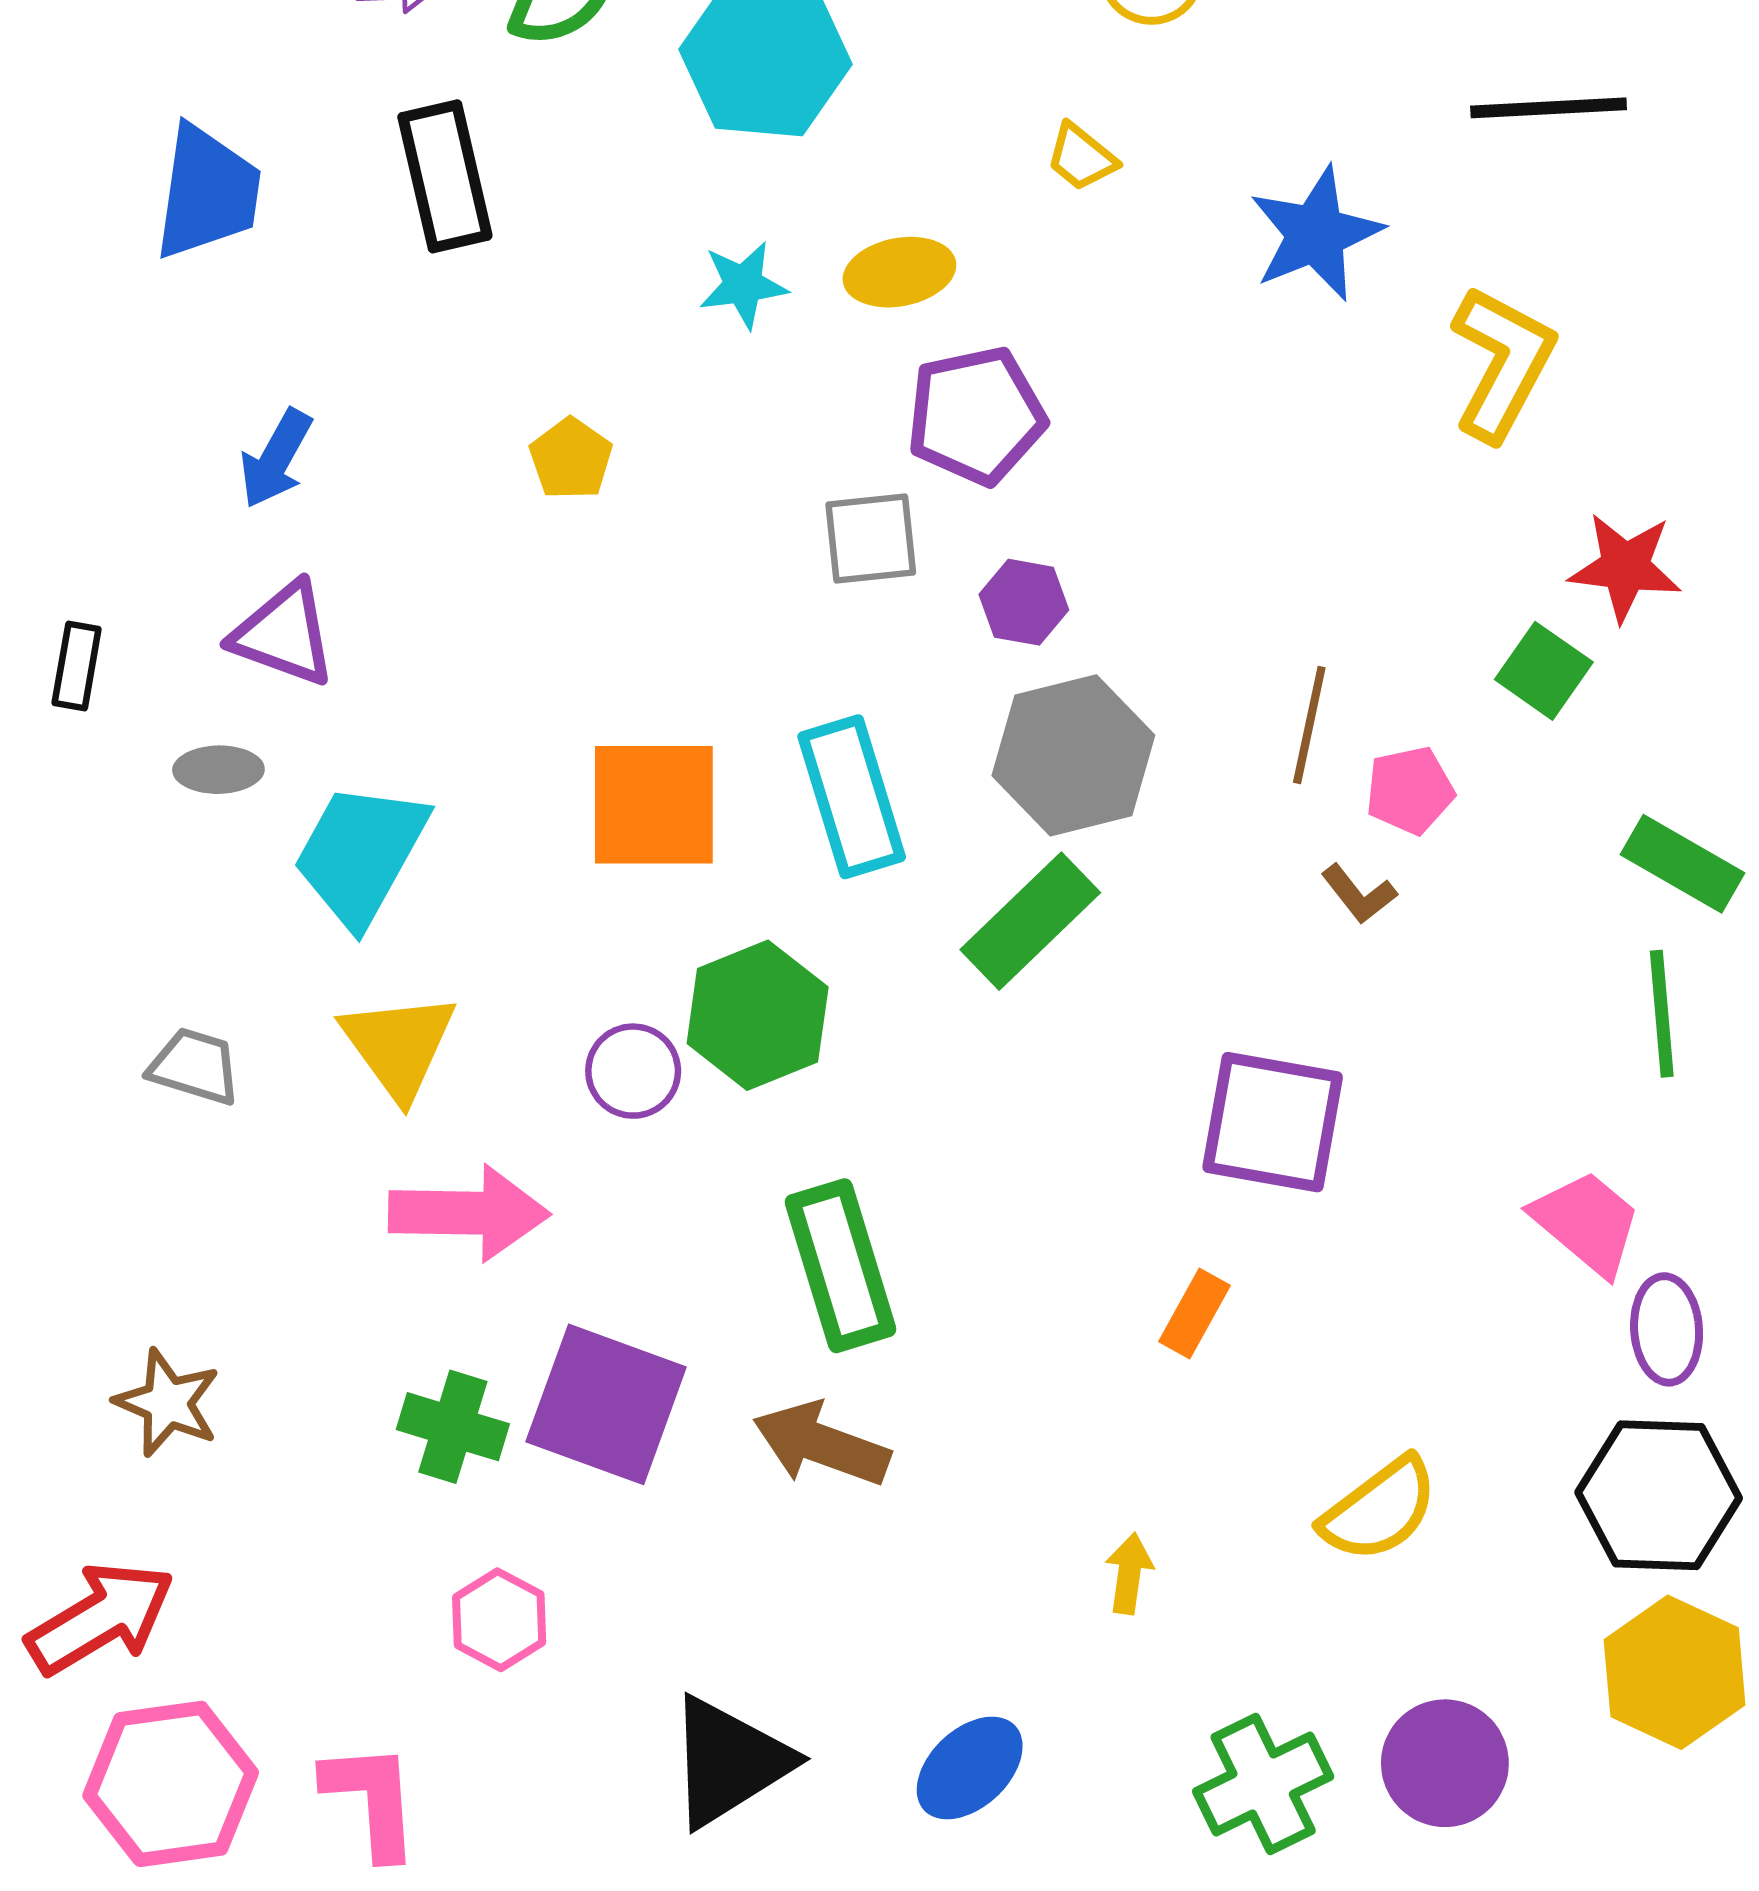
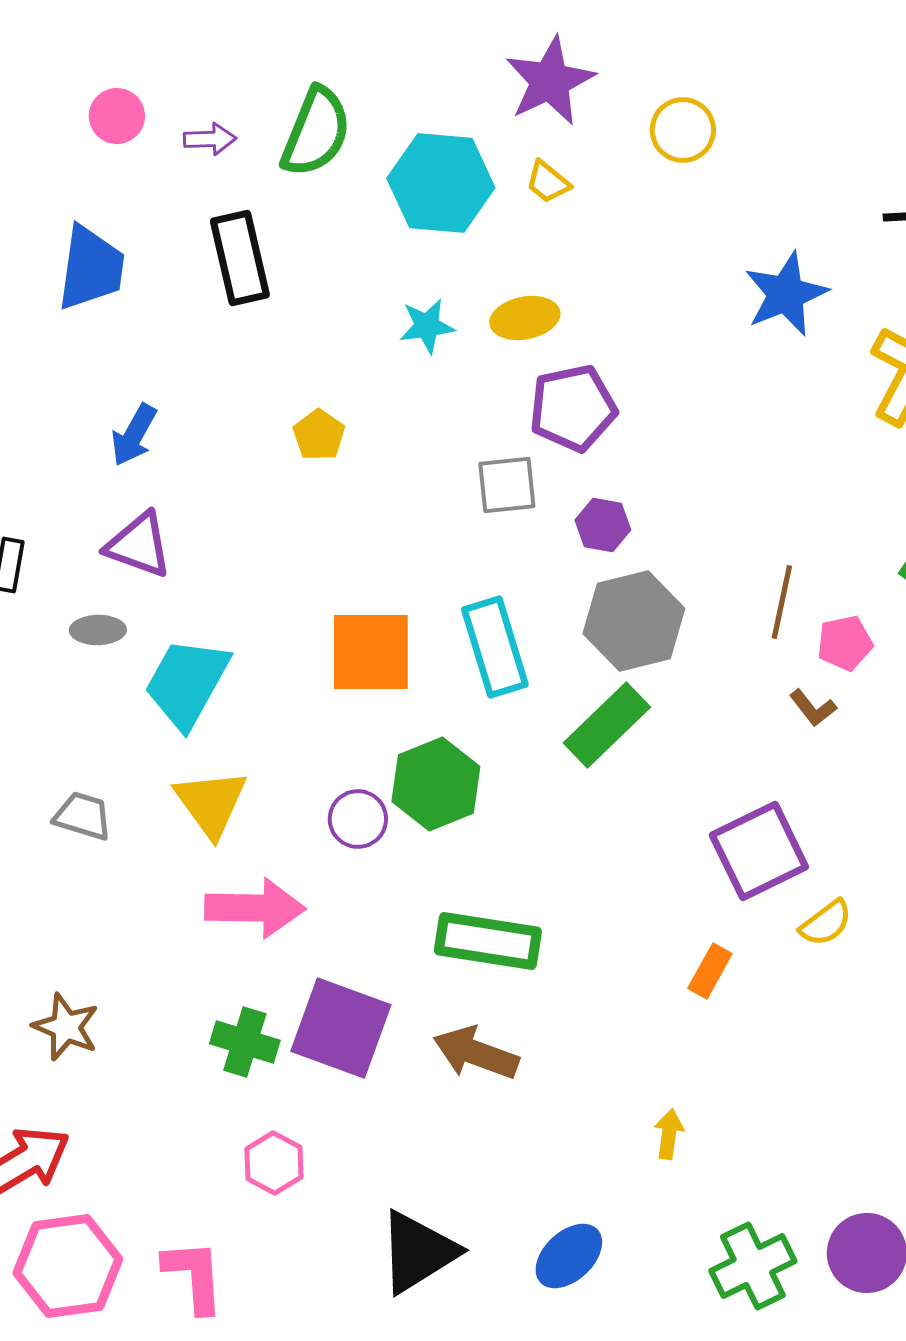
yellow trapezoid: (1081, 157) -> (548, 182), moved
purple square: (1273, 1122) -> (759, 851), turned -36
green rectangle: (840, 1266) -> (488, 941), turned -64
yellow semicircle: (1380, 1510) -> (826, 923), moved, size x0.7

